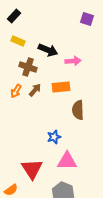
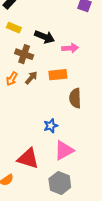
pink triangle: (67, 161) -> (64, 150), turned -30
red triangle: (32, 169) -> (28, 158), turned -40

